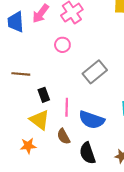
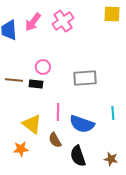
pink circle: (62, 45) -> (43, 67), moved
gray rectangle: (95, 72) -> (85, 78), turned 35
black rectangle: (44, 95) -> (36, 84), moved, turned -64

